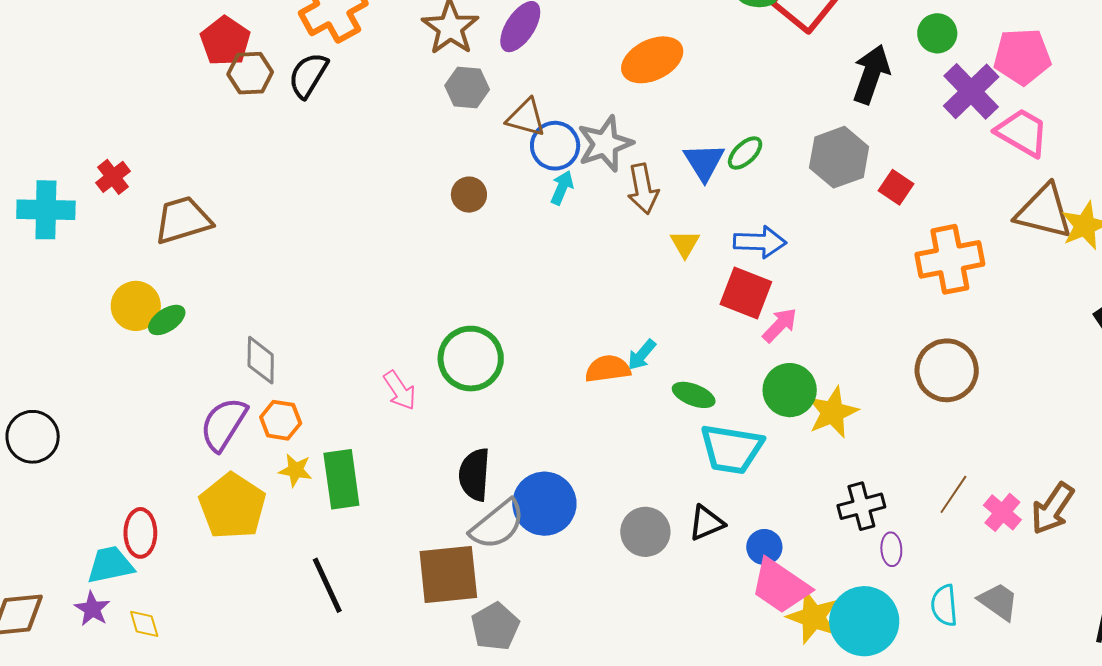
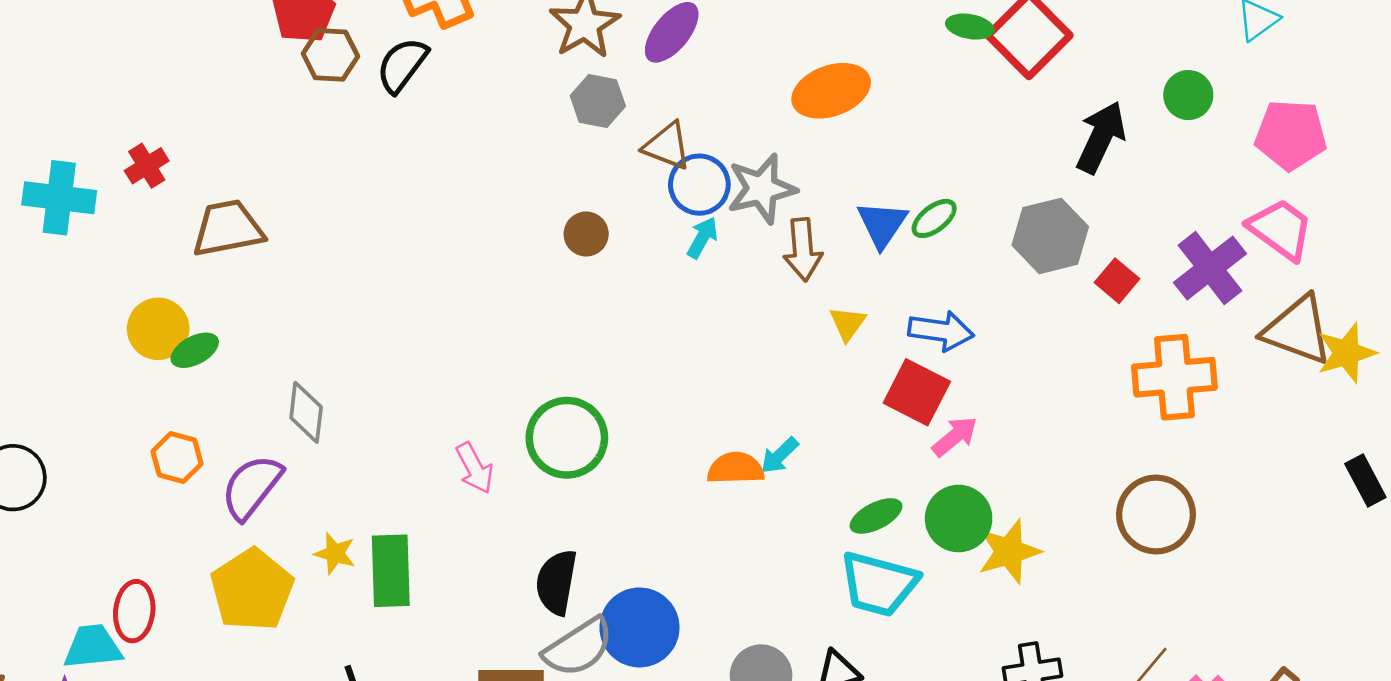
purple cross: (971, 91) -> (1210, 268), moved
green ellipse: (694, 395) -> (876, 516), moved, turned -54
orange hexagon: (281, 420) -> (177, 458), moved

